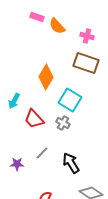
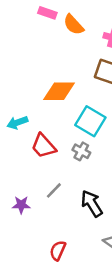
orange diamond: (46, 77) -> (59, 91), turned 60
cyan arrow: (14, 101) -> (17, 123), turned 42

